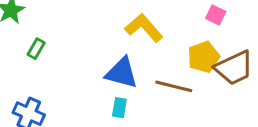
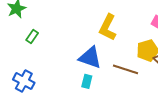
yellow L-shape: (144, 28) -> (108, 27), turned -116

